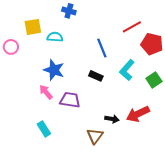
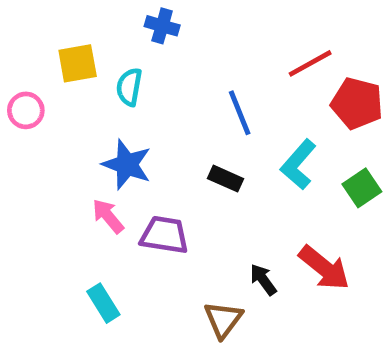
cyan semicircle: (55, 37) -> (129, 87), turned -84
red arrow: (138, 114) -> (324, 268), turned -115
black arrow: (112, 119) -> (263, 280), turned -136

